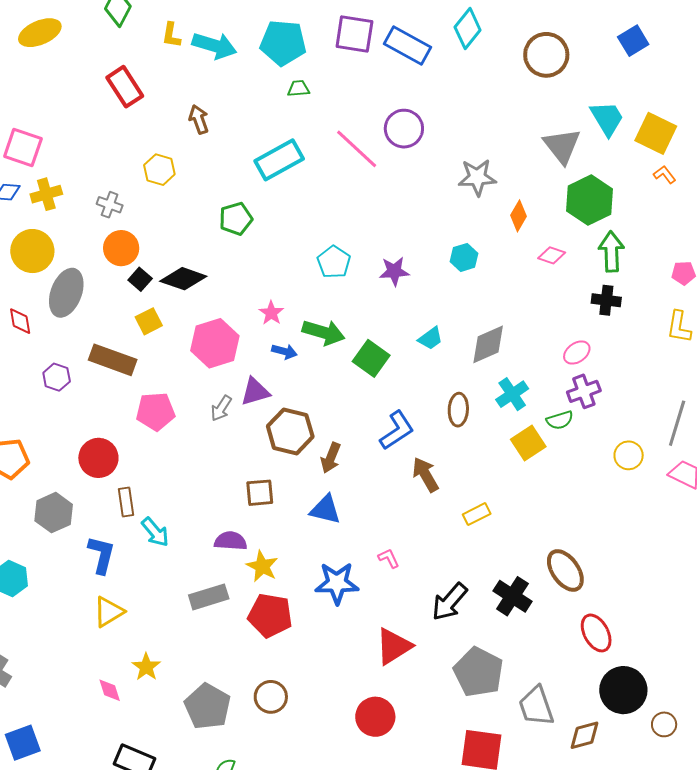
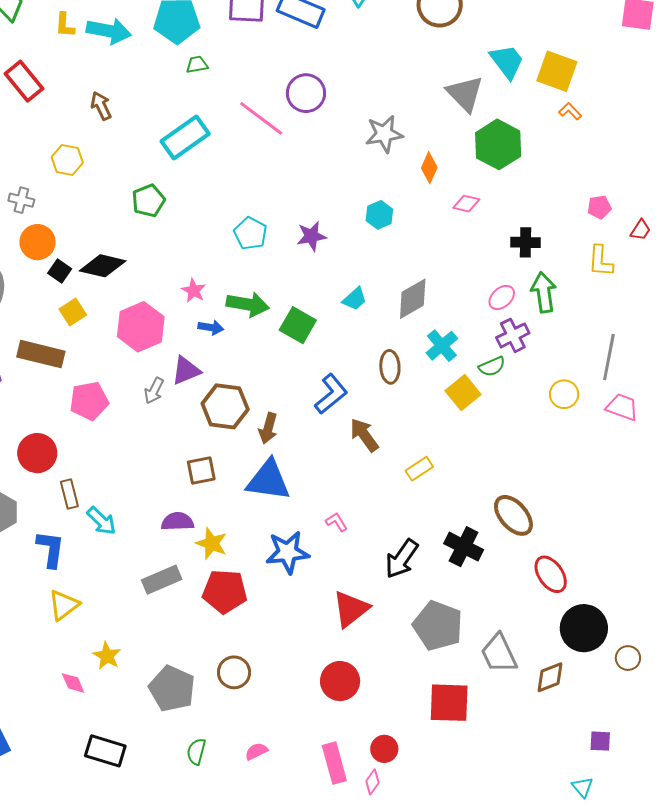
green arrow: (611, 252) -> (544, 292), moved
blue triangle: (325, 509) -> (268, 480), size x1.4

